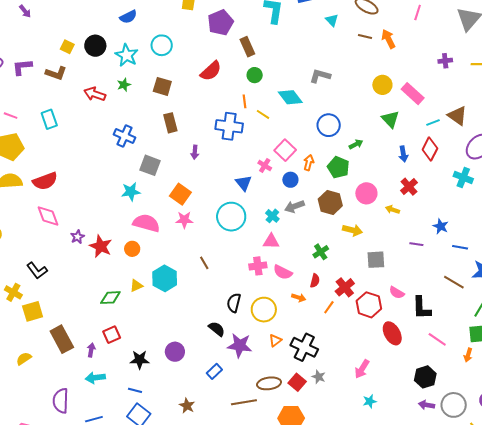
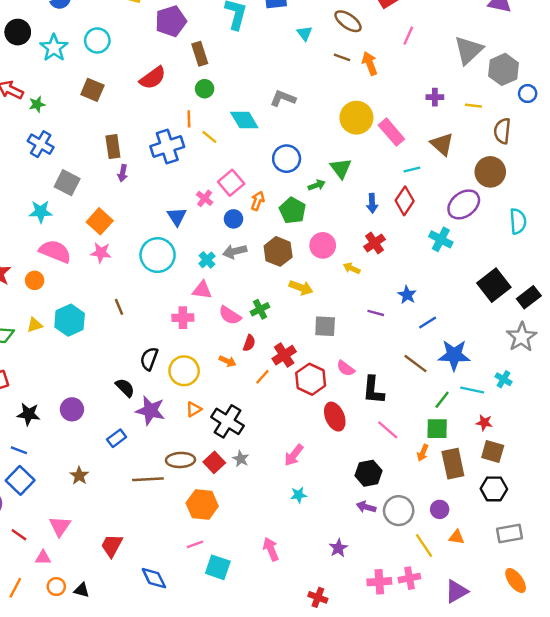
green star: (124, 85) -> (37, 104), moved
yellow circle: (382, 85) -> (356, 118), size x1.4
brown triangle: (457, 116) -> (442, 144), moved
green triangle: (390, 119) -> (341, 168), moved
brown rectangle: (170, 123) -> (113, 147), moved
blue cross: (229, 126) -> (167, 147), turned -32
blue line: (460, 247) -> (428, 323), turned -49
pink semicircle: (283, 272) -> (230, 315), moved

